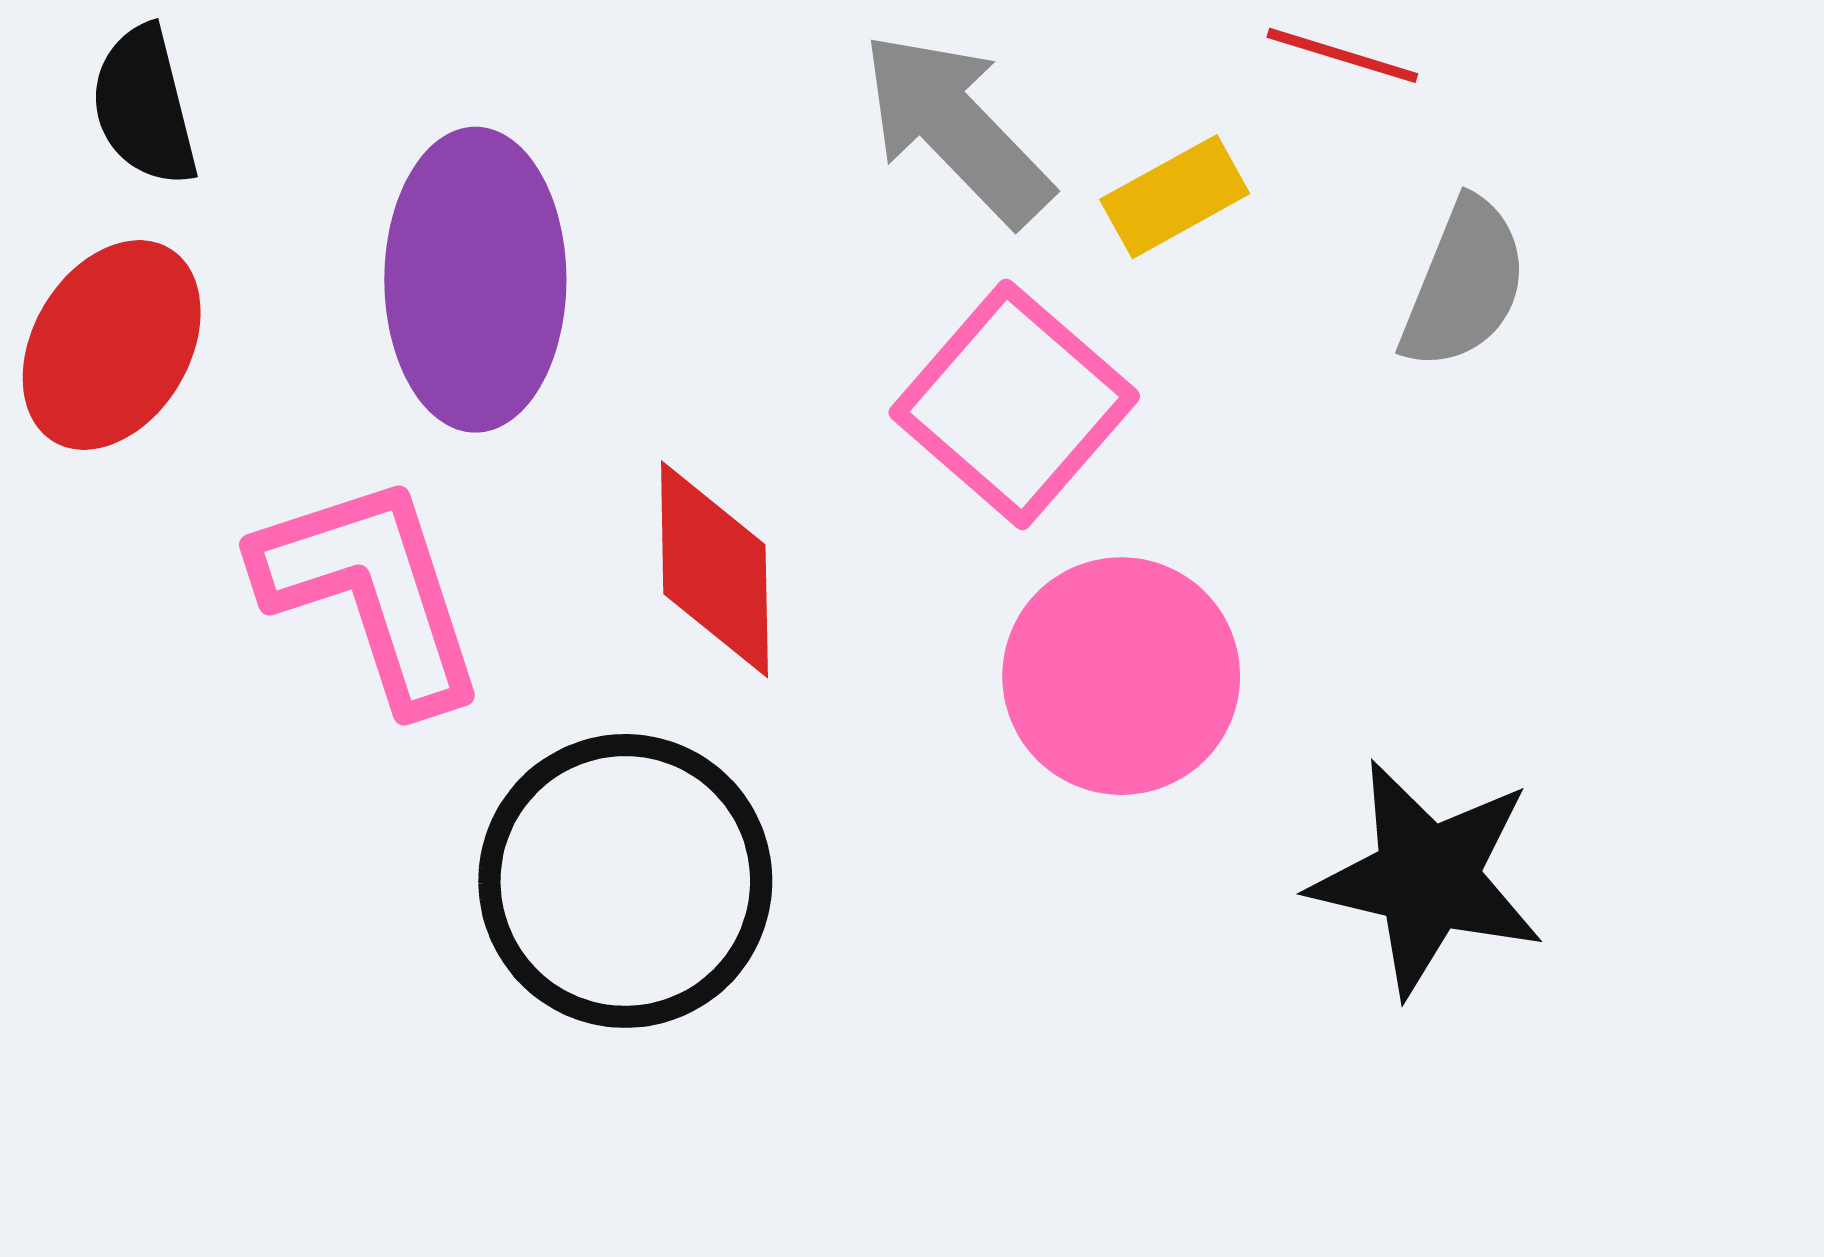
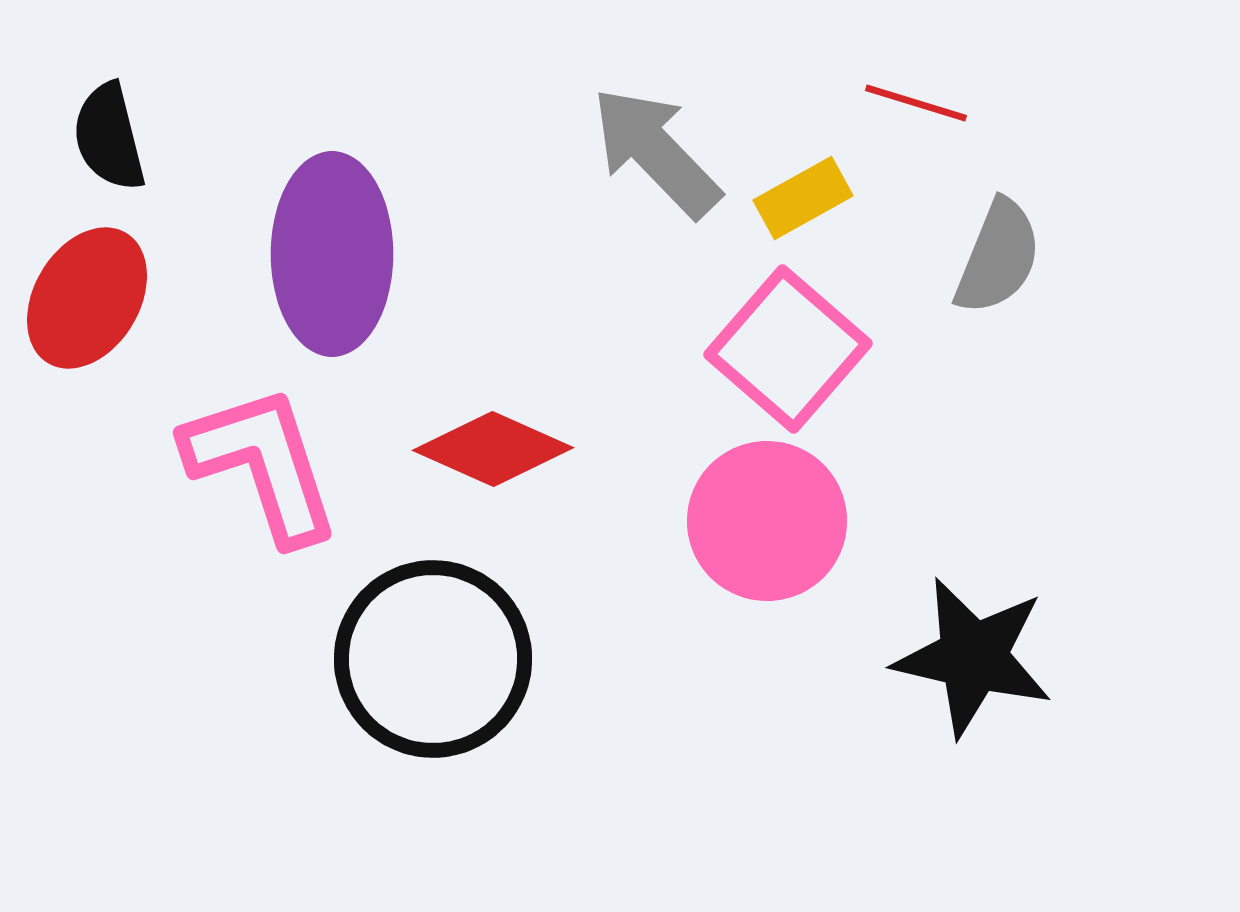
pink square: (1014, 404) -> (788, 349), moved
red diamond: (714, 569) -> (493, 449), turned -65

